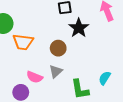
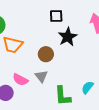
gray triangle: (56, 71) -> (41, 76), turned -32

